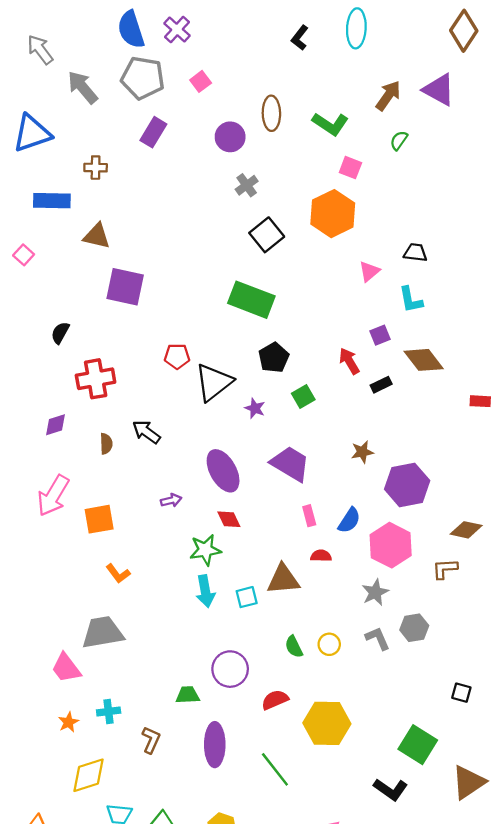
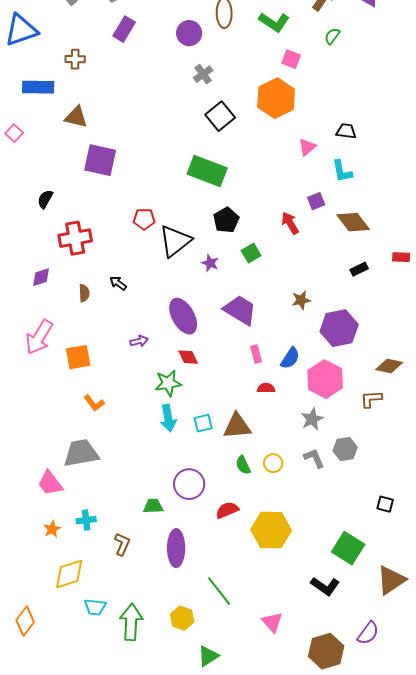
black rectangle: (381, 385) -> (359, 269), moved
black arrow: (146, 432) -> (118, 283), size x0.7
brown triangle: (283, 579) -> (237, 426), moved
green line: (275, 769) -> (219, 591), moved

